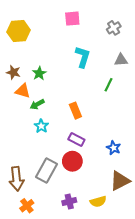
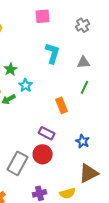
gray triangle: (121, 60) -> (84, 62), moved
green line: (109, 85) -> (85, 87), moved
orange rectangle: (75, 111) -> (62, 105), moved
cyan star: (41, 126) -> (26, 85), moved

